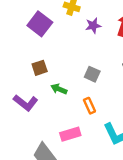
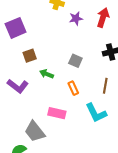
purple square: (40, 24) -> (16, 28), moved, turned 30
pink rectangle: (70, 134) -> (57, 113), turned 30

